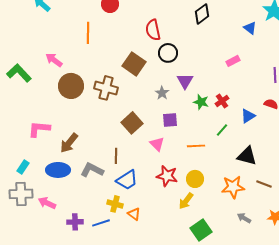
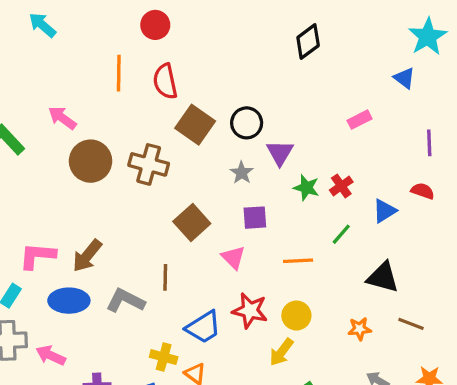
blue triangle: (250, 28) -> (404, 78), moved
red semicircle: (153, 30) -> (165, 81), moved
black circle: (168, 53) -> (247, 123), moved
pink L-shape: (39, 129) -> (37, 256), moved
blue trapezoid: (127, 180) -> (203, 327), moved
orange star: (233, 187) -> (360, 329), size x0.6

